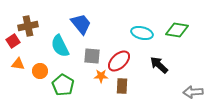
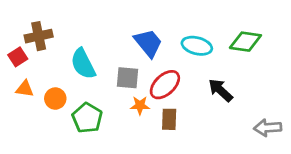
blue trapezoid: (81, 24) -> (148, 43), moved

